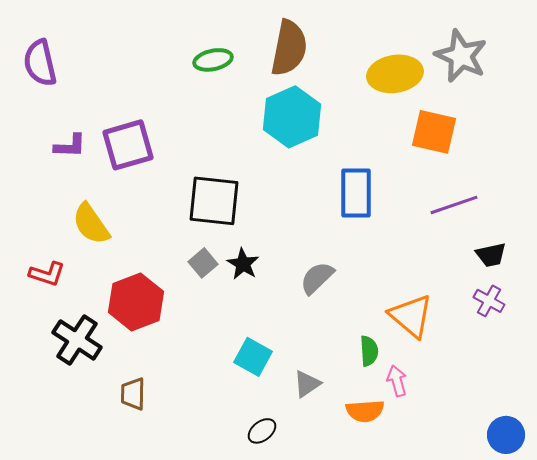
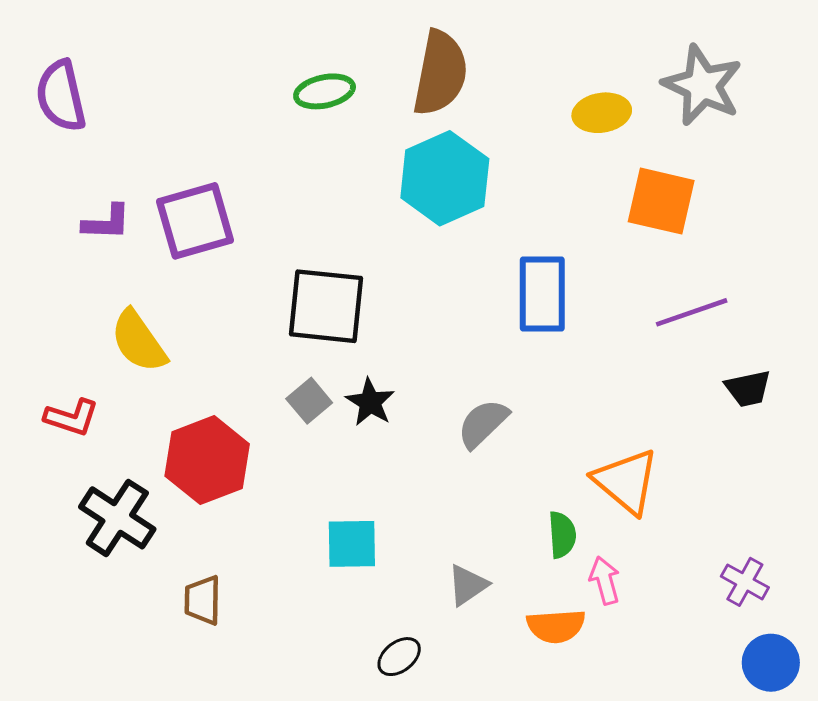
yellow ellipse: (395, 74) -> (602, 113), size x0.7
purple cross: (489, 301) -> (745, 582), moved
cyan square: (253, 357) -> (352, 544), moved, turned -30

